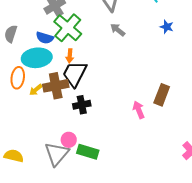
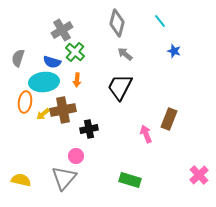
green cross: (68, 28) -> (75, 52), size x0.7
black trapezoid: (75, 74) -> (120, 87), moved
pink circle: (69, 140) -> (76, 156), moved
green rectangle: (88, 152) -> (130, 180), moved

